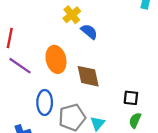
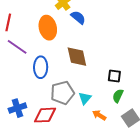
orange ellipse: (56, 59) -> (48, 28), moved
blue ellipse: (45, 102) -> (41, 67), moved

